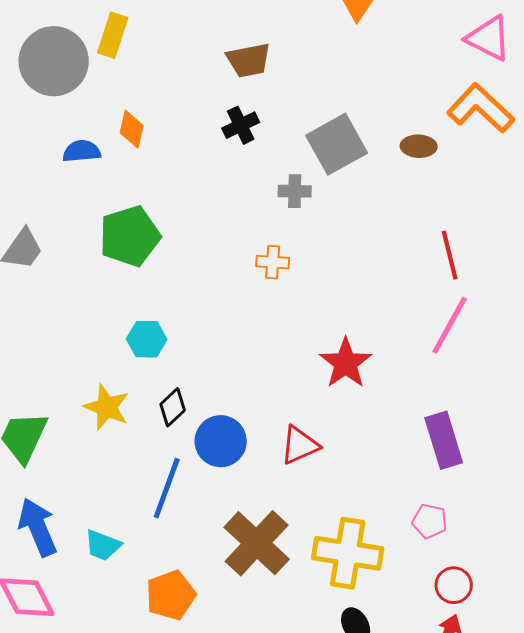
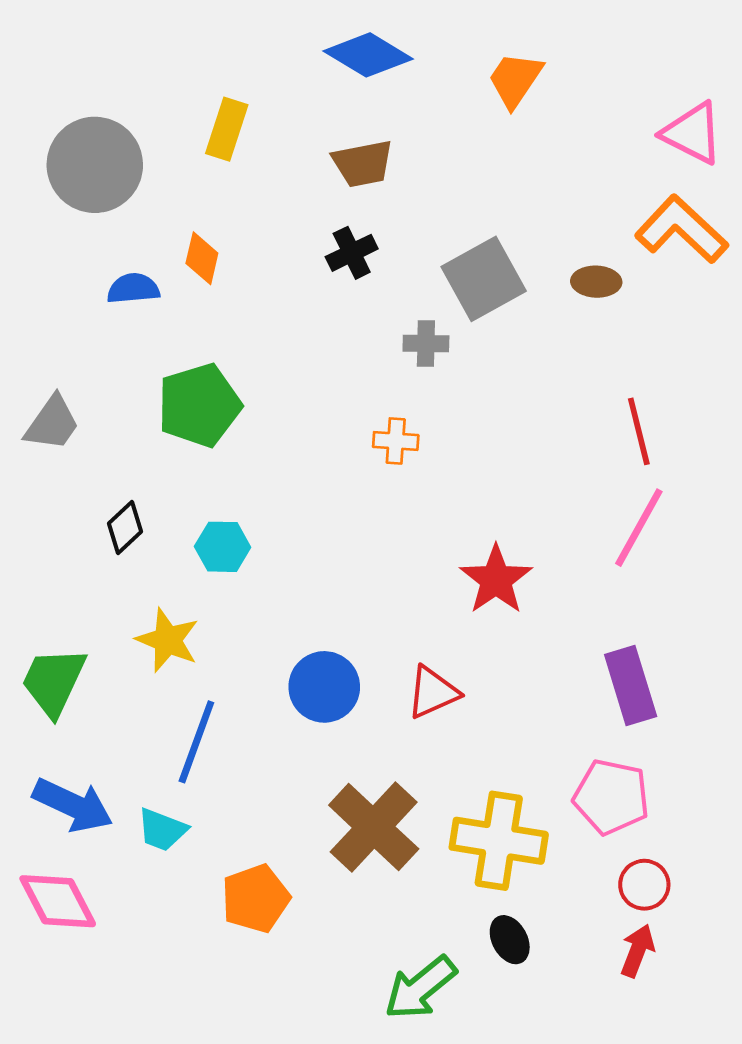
yellow rectangle: (113, 35) -> (227, 129), moved
black diamond: (173, 407) -> (125, 528), moved
blue line: (167, 488) -> (196, 742), moved
pink pentagon: (430, 521) -> (611, 797), size x1.6
blue arrow: (38, 527) -> (73, 805), turned 138

